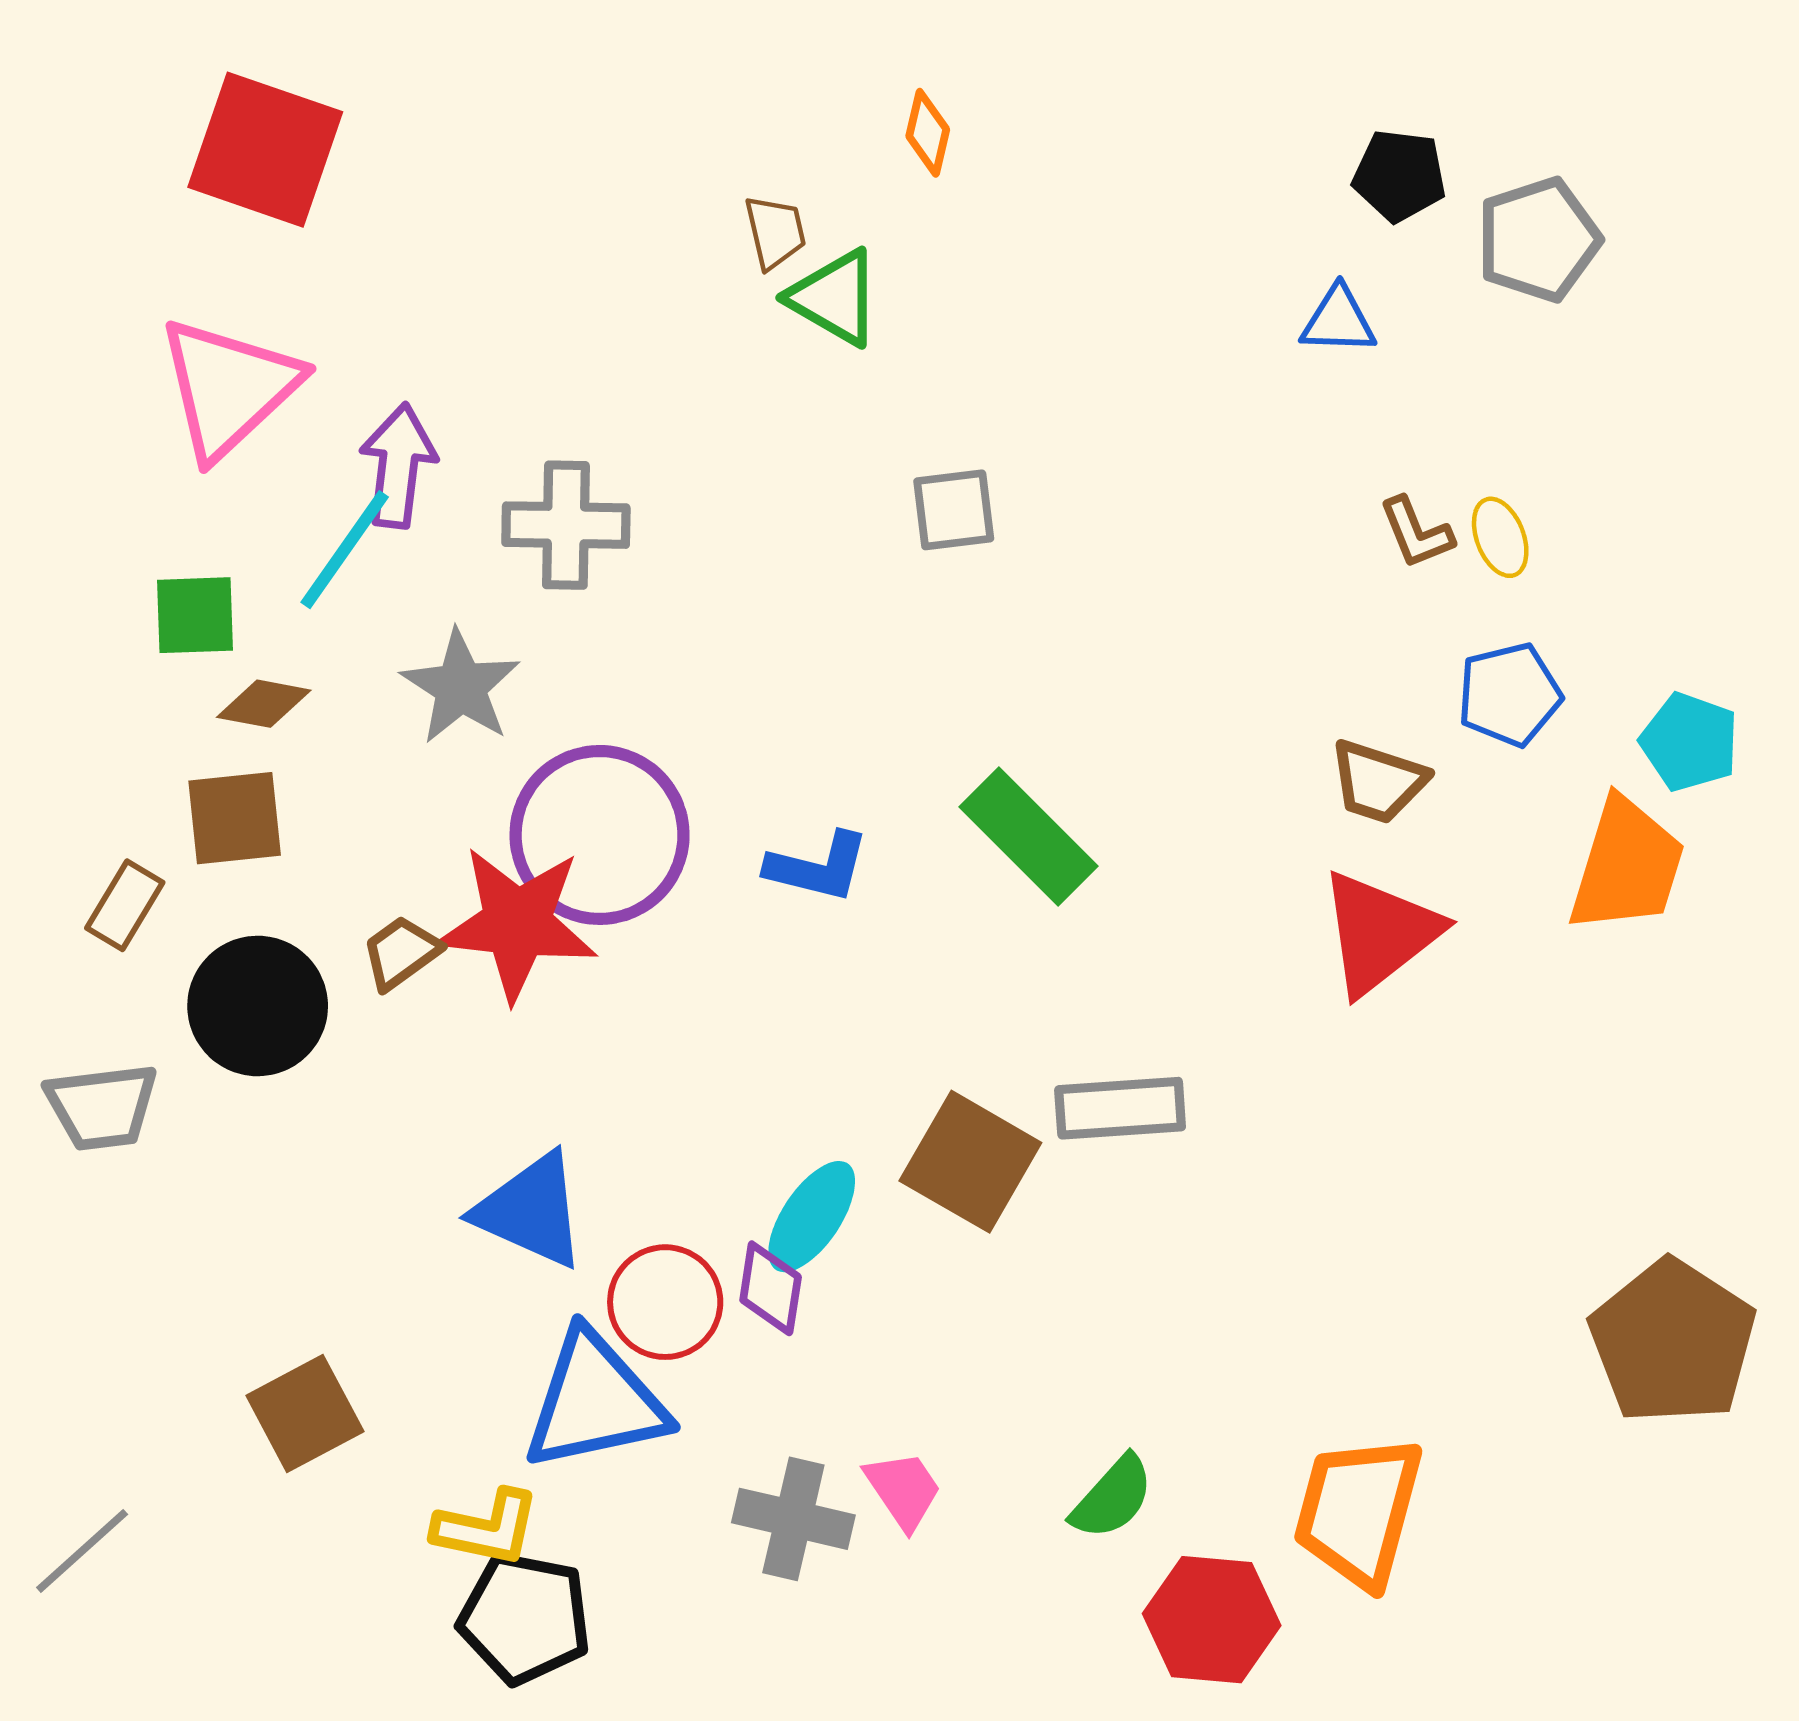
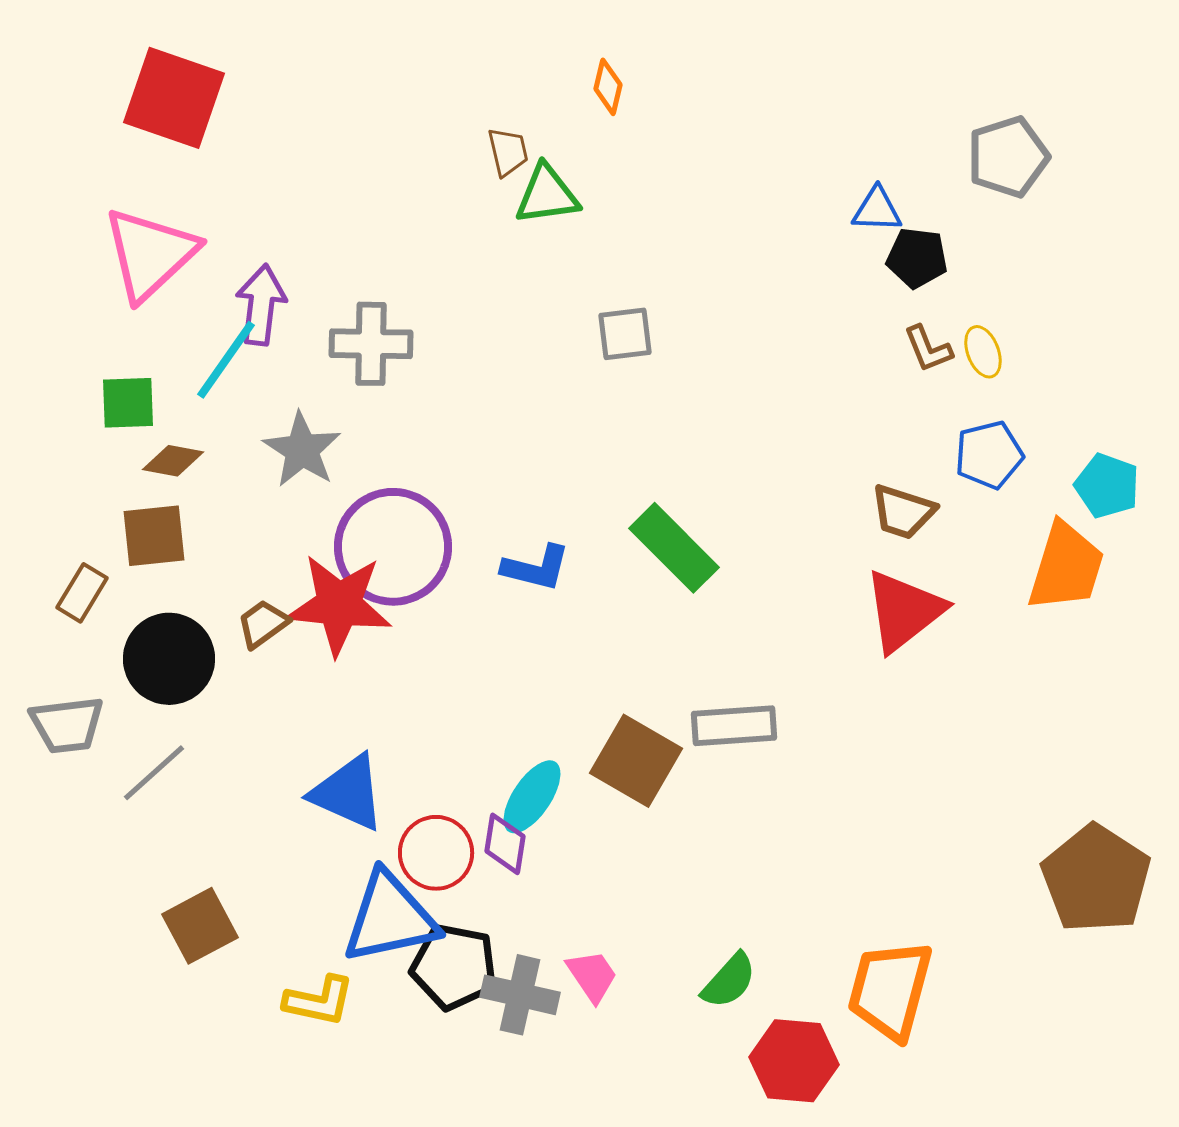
black pentagon: (1399, 176) -> (917, 258), moved
green triangle: (835, 298) -> (547, 195), turned -38
gray line: (82, 1551) -> (154, 773), moved
black pentagon: (525, 1618) -> (454, 967), moved

